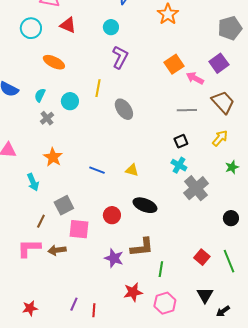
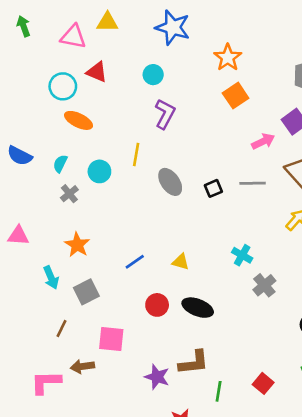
cyan circle: (31, 28) -> (63, 86), moved
orange square: (174, 64) -> (236, 96), moved
pink arrow: (195, 78) -> (263, 141), turned 126
black square: (181, 141) -> (213, 188), moved
blue line: (97, 170) -> (135, 262), turned -56
gray cross: (196, 188) -> (264, 285), size x0.7
gray square: (64, 205) -> (86, 292), moved
red circle: (112, 215) -> (157, 305), moved
pink L-shape: (29, 248) -> (46, 382), moved
red square: (202, 257) -> (263, 383), moved

